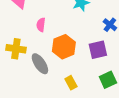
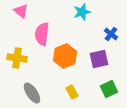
pink semicircle: (41, 25) -> (42, 34), size x1.6
gray ellipse: (40, 64) -> (32, 93), moved

